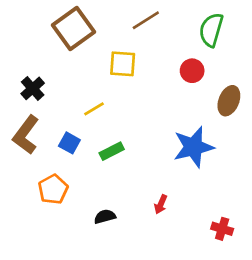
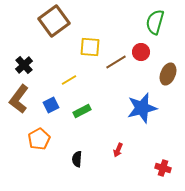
brown line: (146, 20) -> (116, 62), moved
blue square: (69, 143) -> (51, 105), turned 35
black semicircle: (105, 217) -> (77, 159), turned -70

